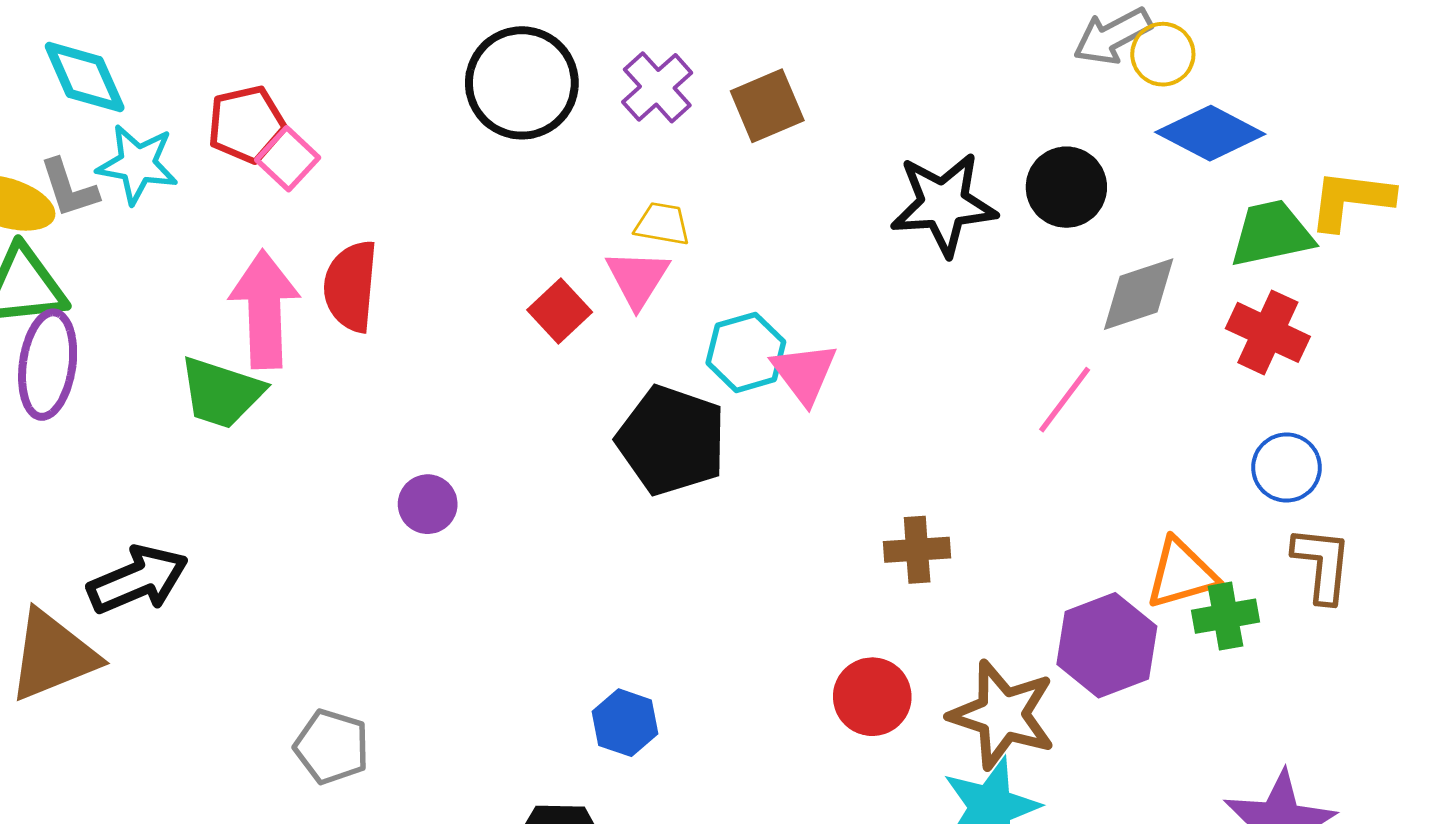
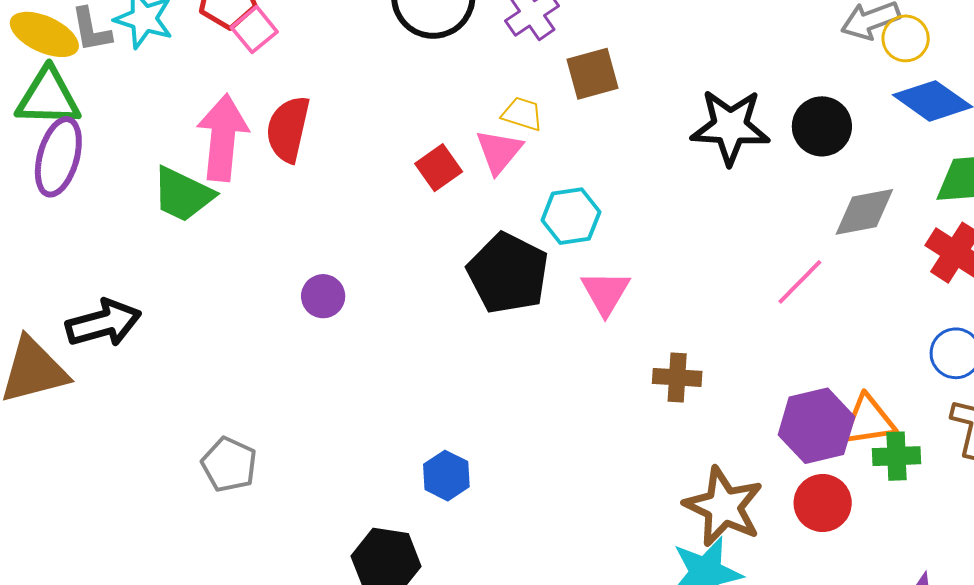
brown square: (767, 106) -> (592, 74), moved
pink triangle: (804, 373) -> (605, 293), moved
purple hexagon: (1107, 645) -> (816, 426), moved
red circle: (872, 697) -> (823, 503), moved

